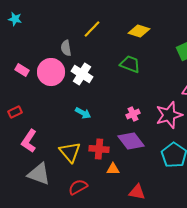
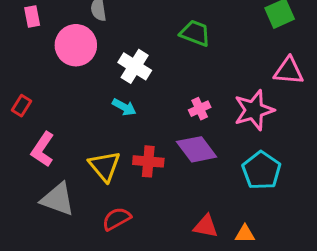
pink rectangle: (22, 70) -> (32, 17), moved, turned 48
white cross: (82, 74) -> (135, 66), moved
red rectangle: (15, 112) -> (22, 106), turned -32
orange triangle: (113, 169) -> (245, 234), moved

